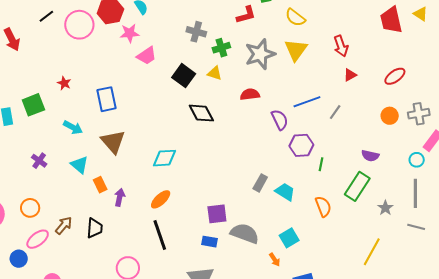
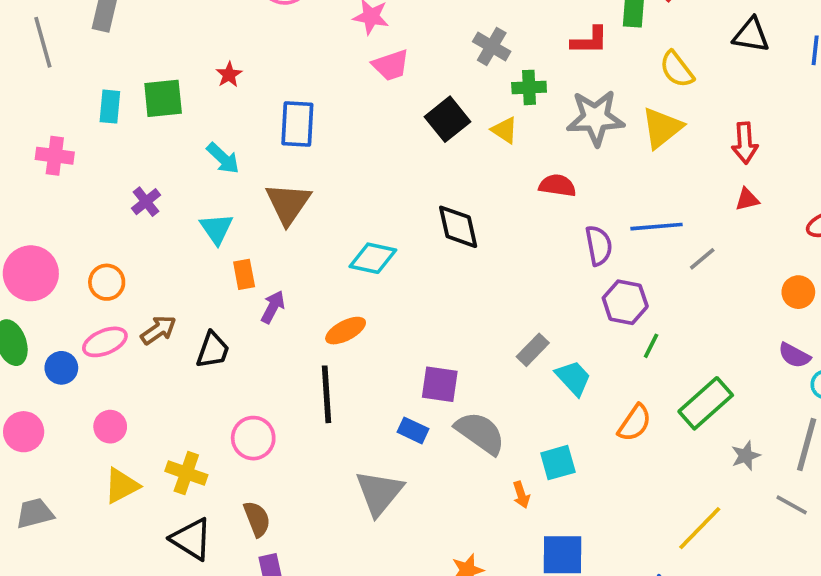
black diamond: (201, 113) -> (458, 227), moved
purple semicircle: (370, 156) -> (794, 355), moved
orange semicircle: (323, 207) -> (635, 423), turned 40

